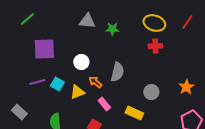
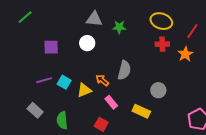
green line: (27, 19) -> (25, 17), moved
red line: (187, 22) -> (192, 31), moved
purple square: (44, 49) -> (51, 47), size x0.7
white circle: (81, 62) -> (87, 43), moved
orange star: (186, 87) -> (185, 54), moved
gray rectangle: (19, 112) -> (35, 110), moved

